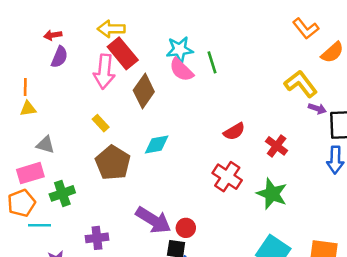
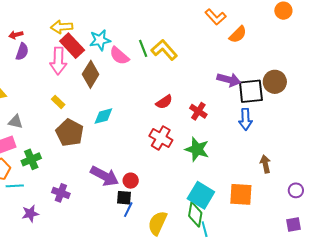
cyan star: (180, 50) -> (100, 40), moved
yellow L-shape: (301, 84) -> (164, 50), moved
purple arrow: (317, 109) -> (229, 80), size x1.6
purple cross: (97, 238) -> (61, 193), turned 30

